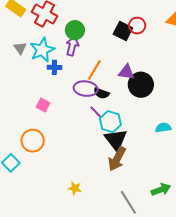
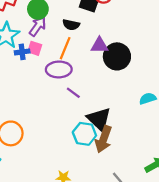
purple arrow: (72, 46) -> (38, 26), turned 30
black semicircle: (101, 93) -> (71, 25), moved
pink square: (43, 105) -> (35, 48), moved
cyan hexagon: (110, 122) -> (84, 134), moved

